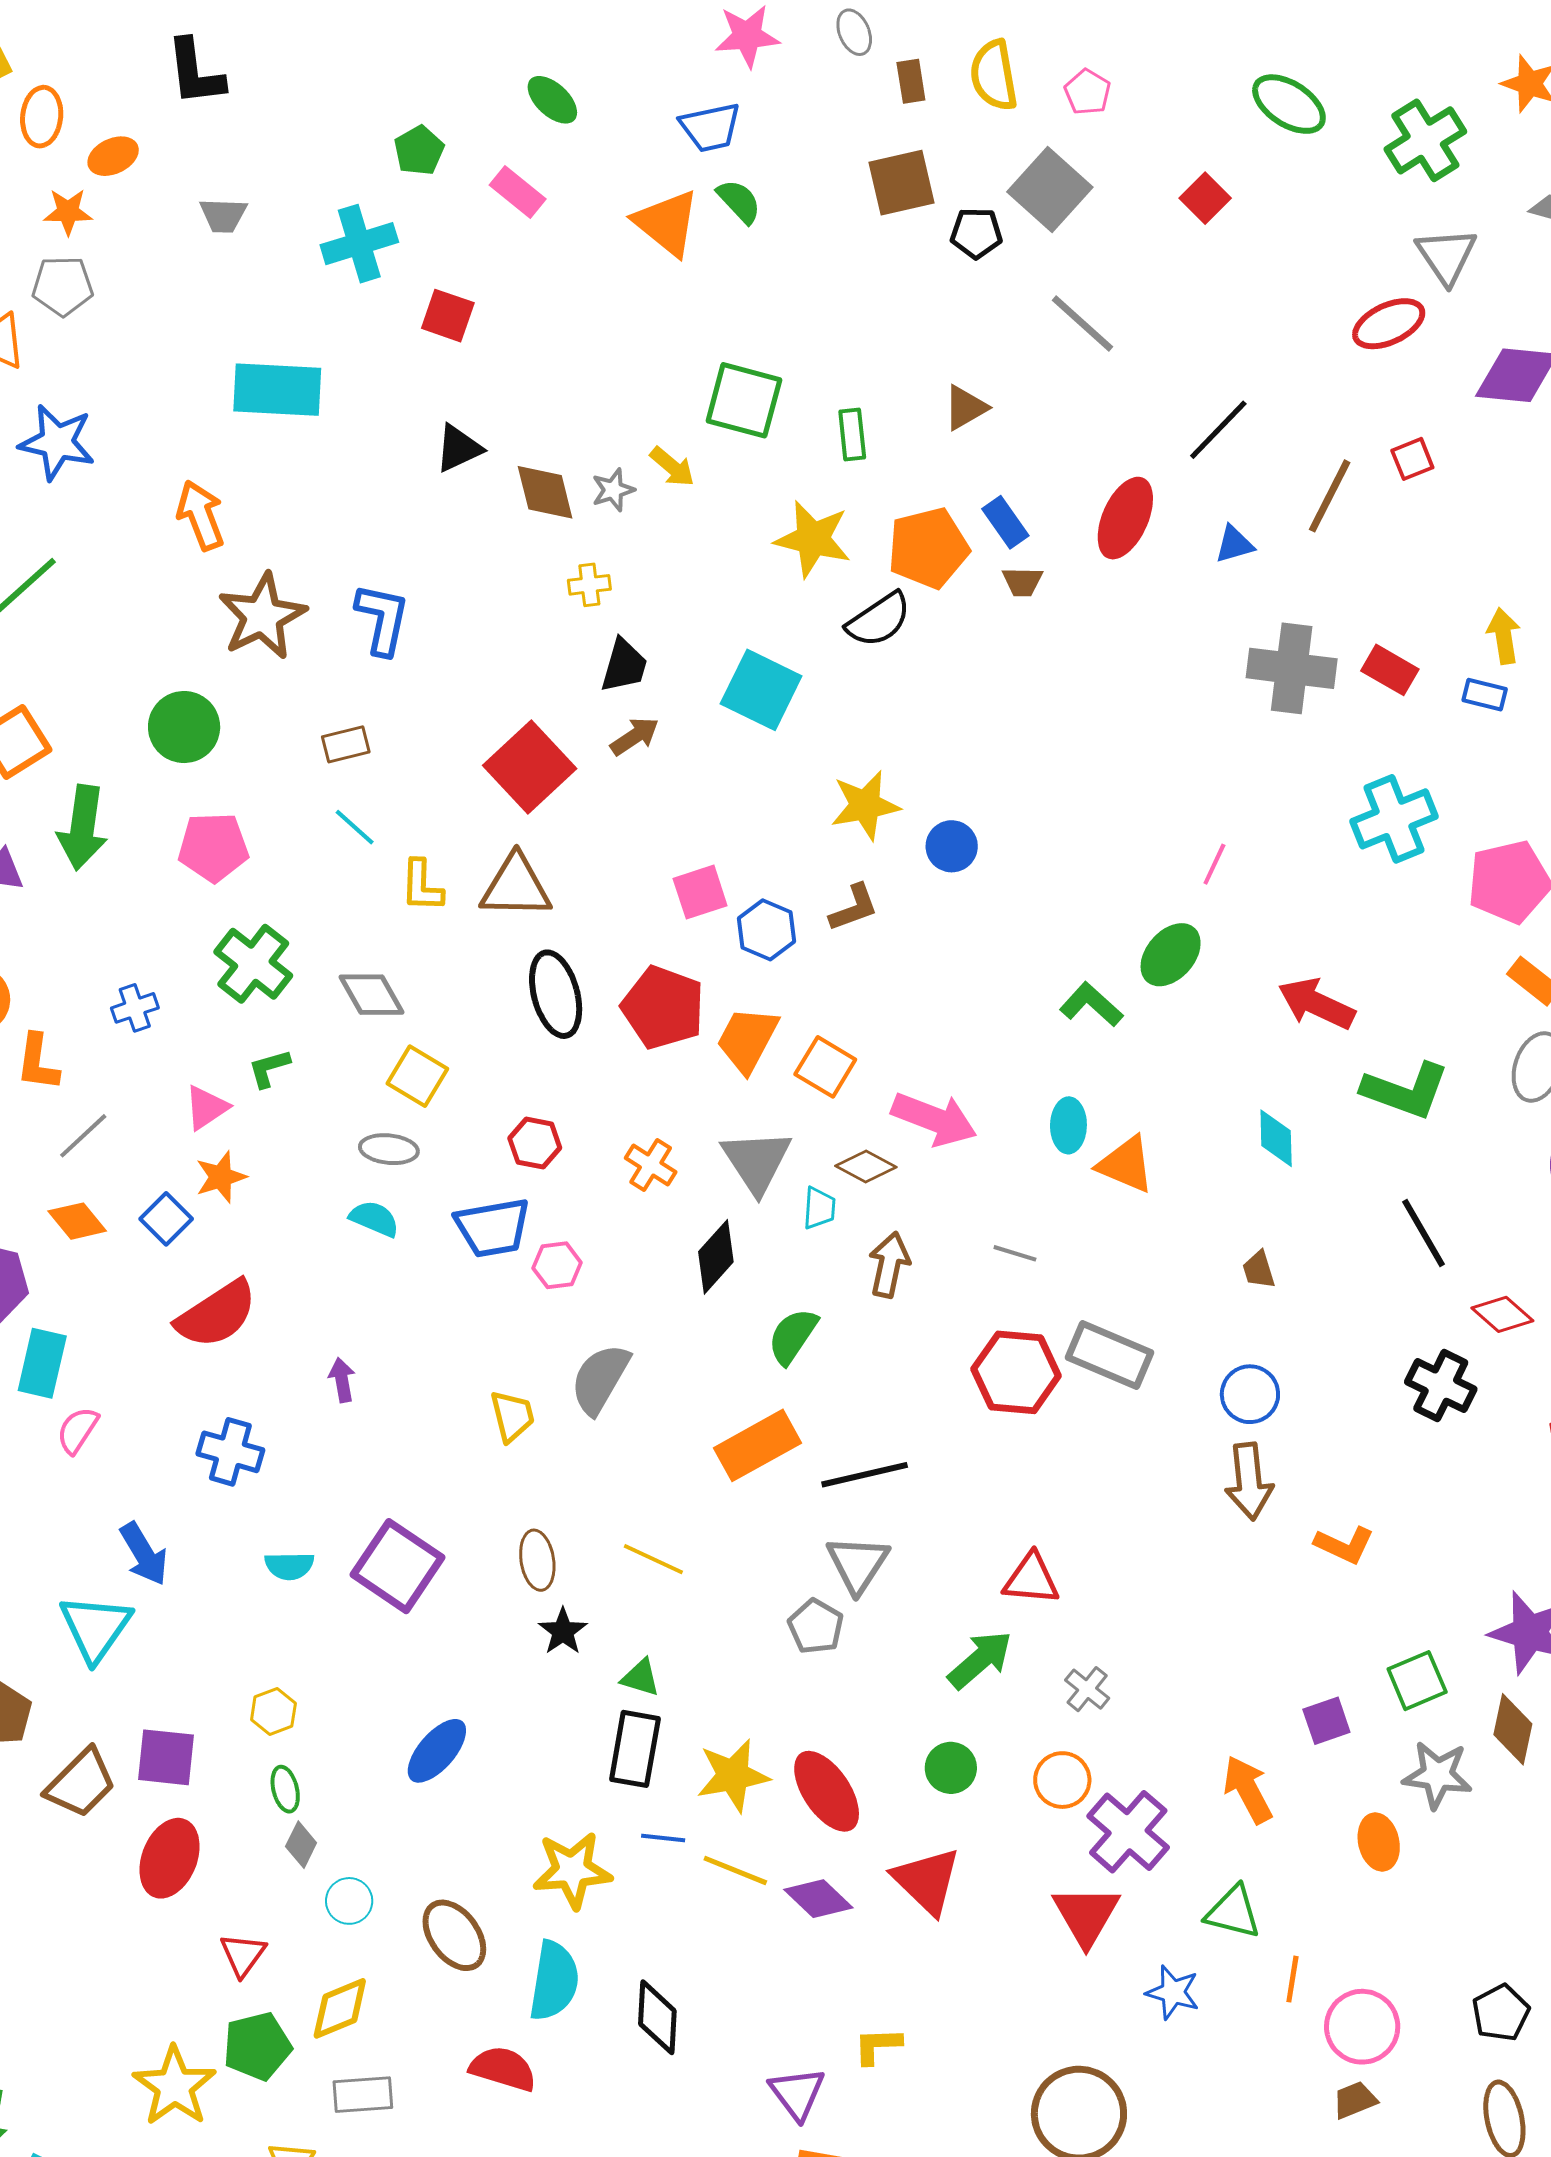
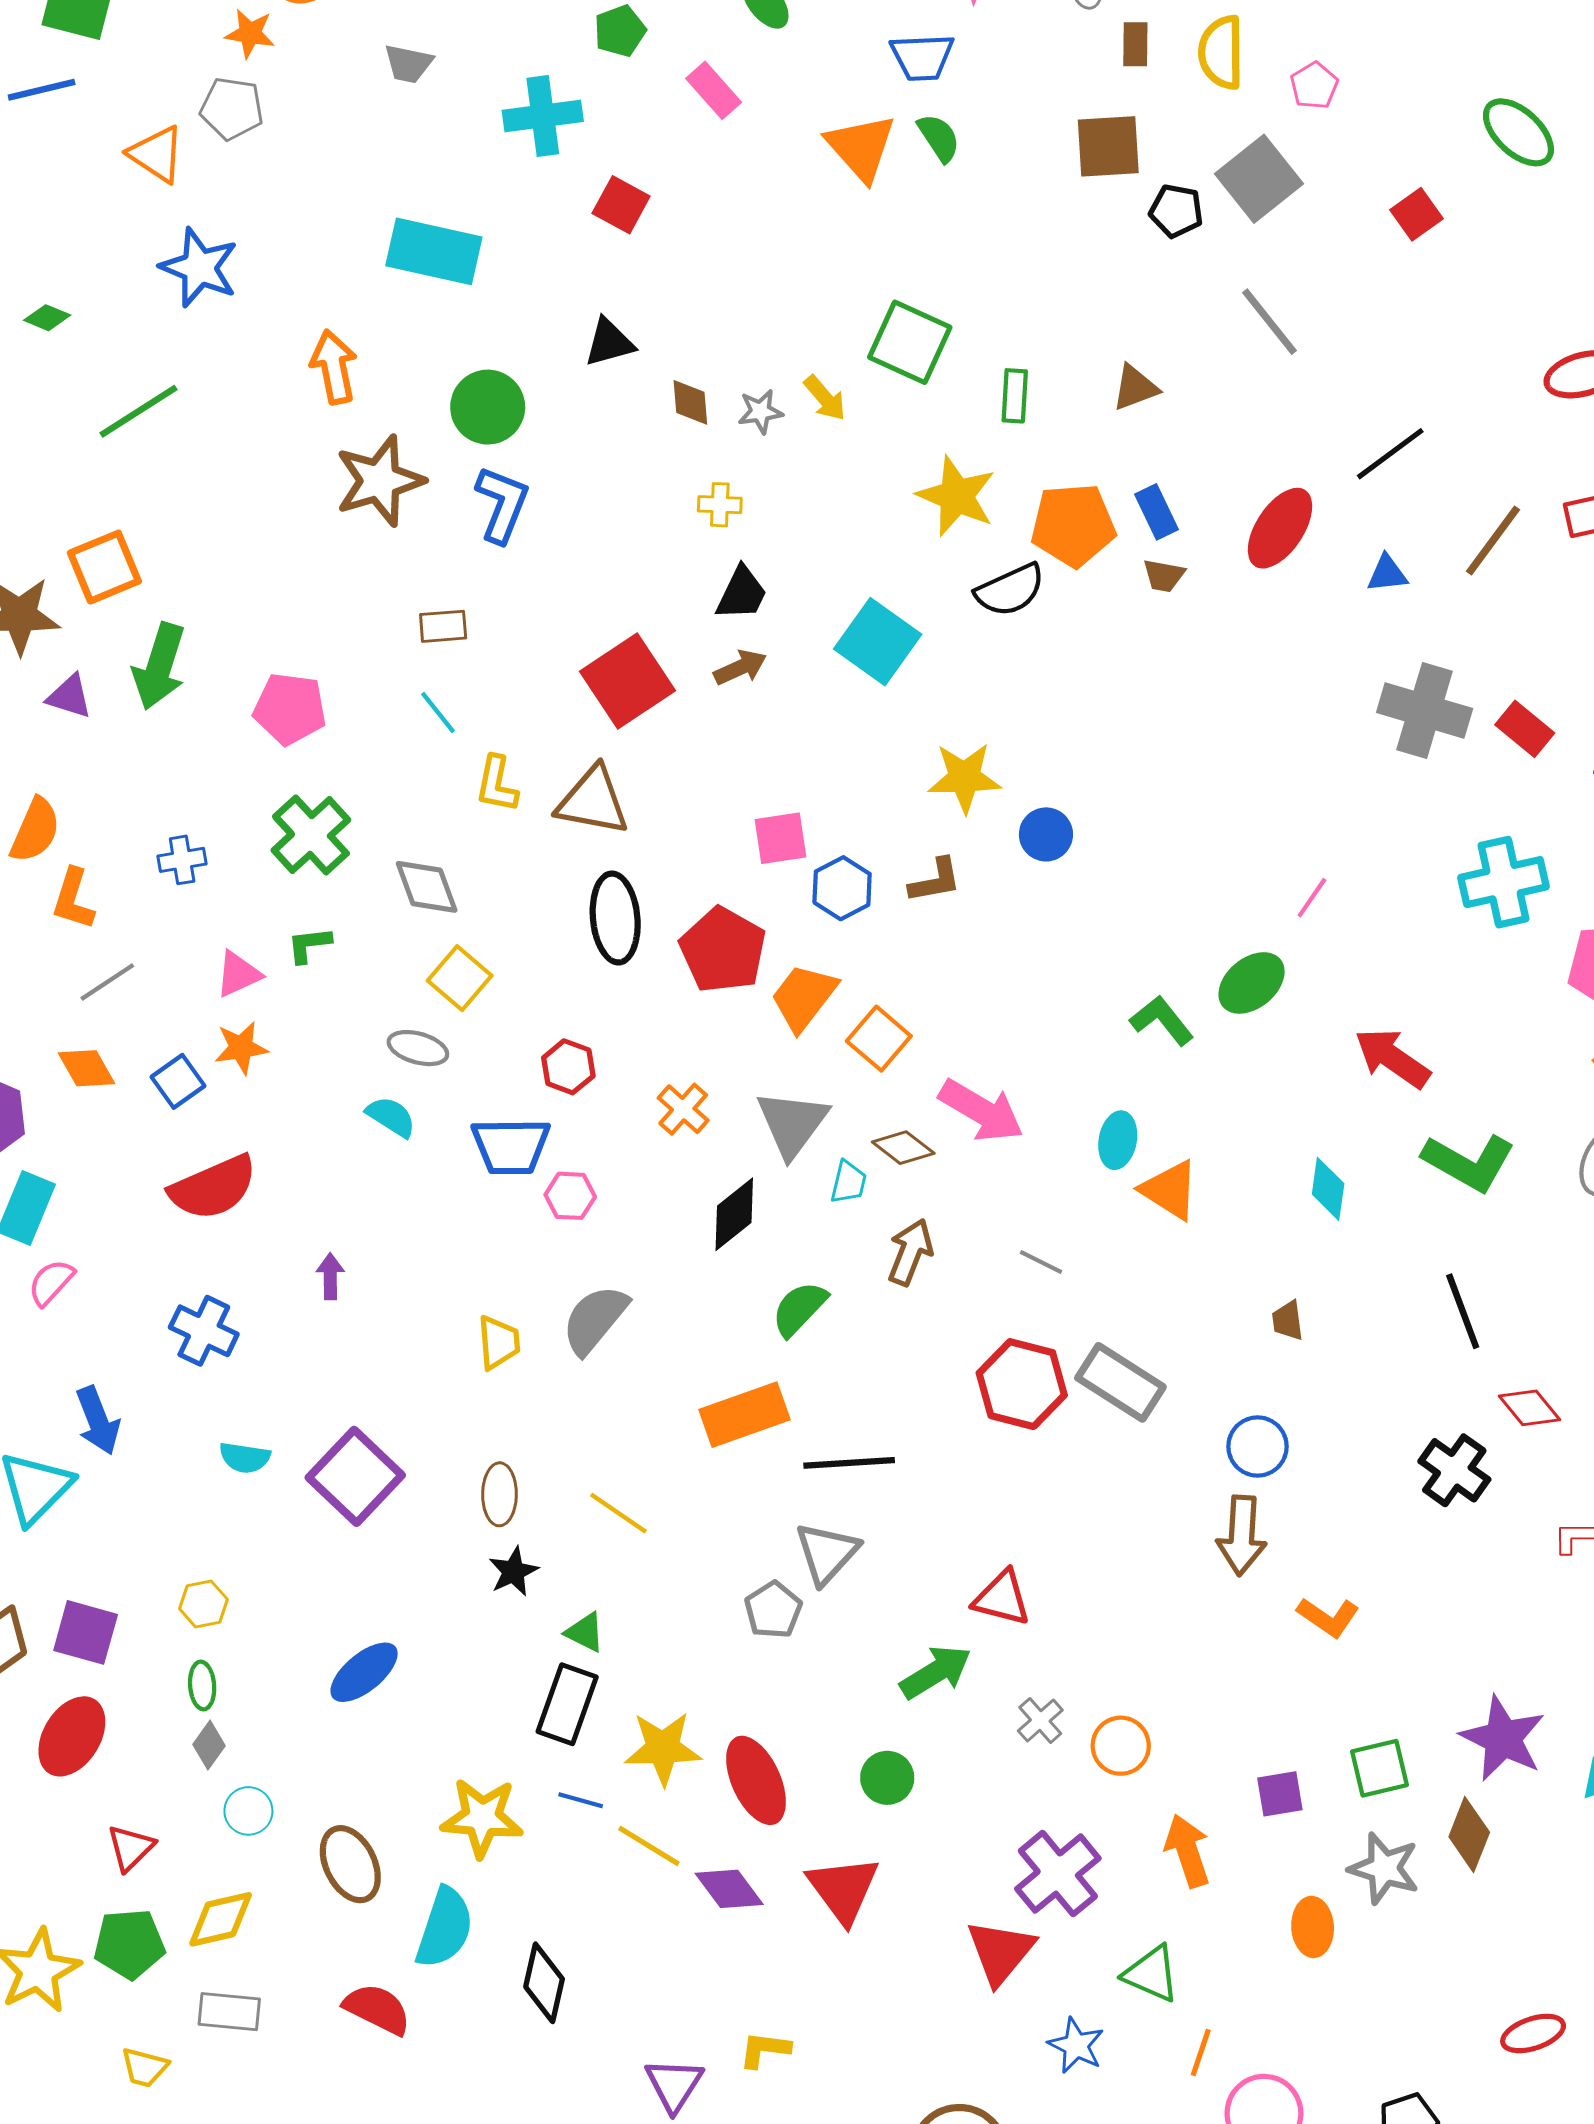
brown diamond: (545, 492) -> (690, 402), size x0.7
green circle: (184, 727) -> (488, 407), moved
orange circle: (1062, 1780) -> (1121, 1746), moved

